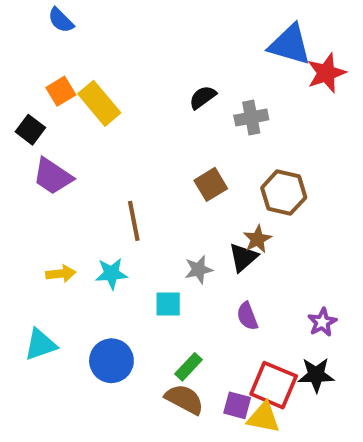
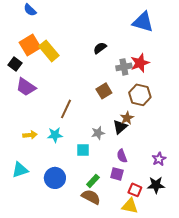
red star: (326, 73) -> (140, 63), moved
orange square: (61, 91) -> (30, 45), size x1.5
gray cross: (251, 118) -> (124, 67), moved
brown line: (134, 221) -> (66, 109), turned 36
red square: (274, 385) -> (135, 190), size x0.6
purple square: (237, 405) -> (117, 174), moved

